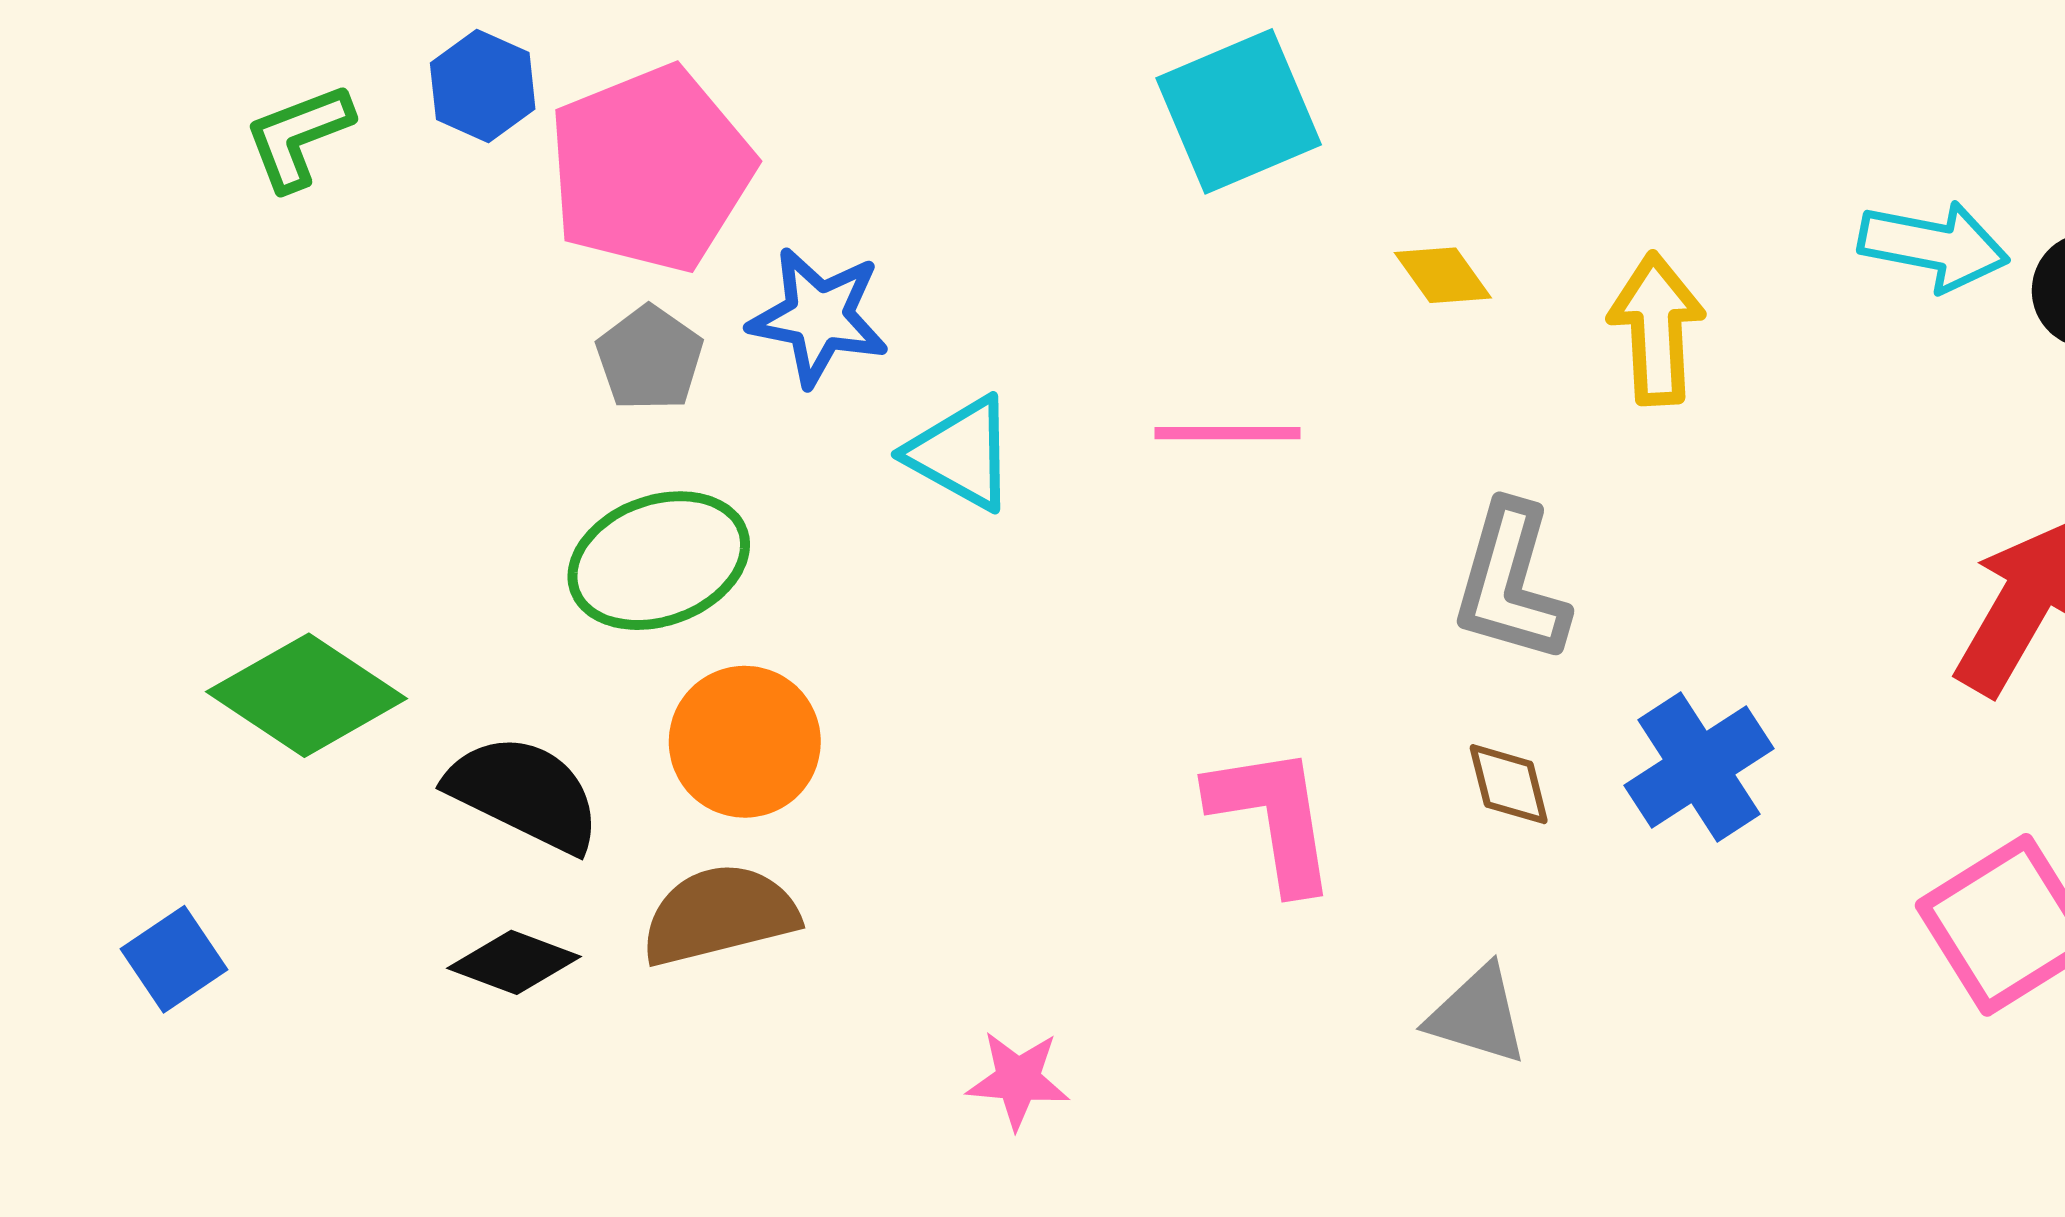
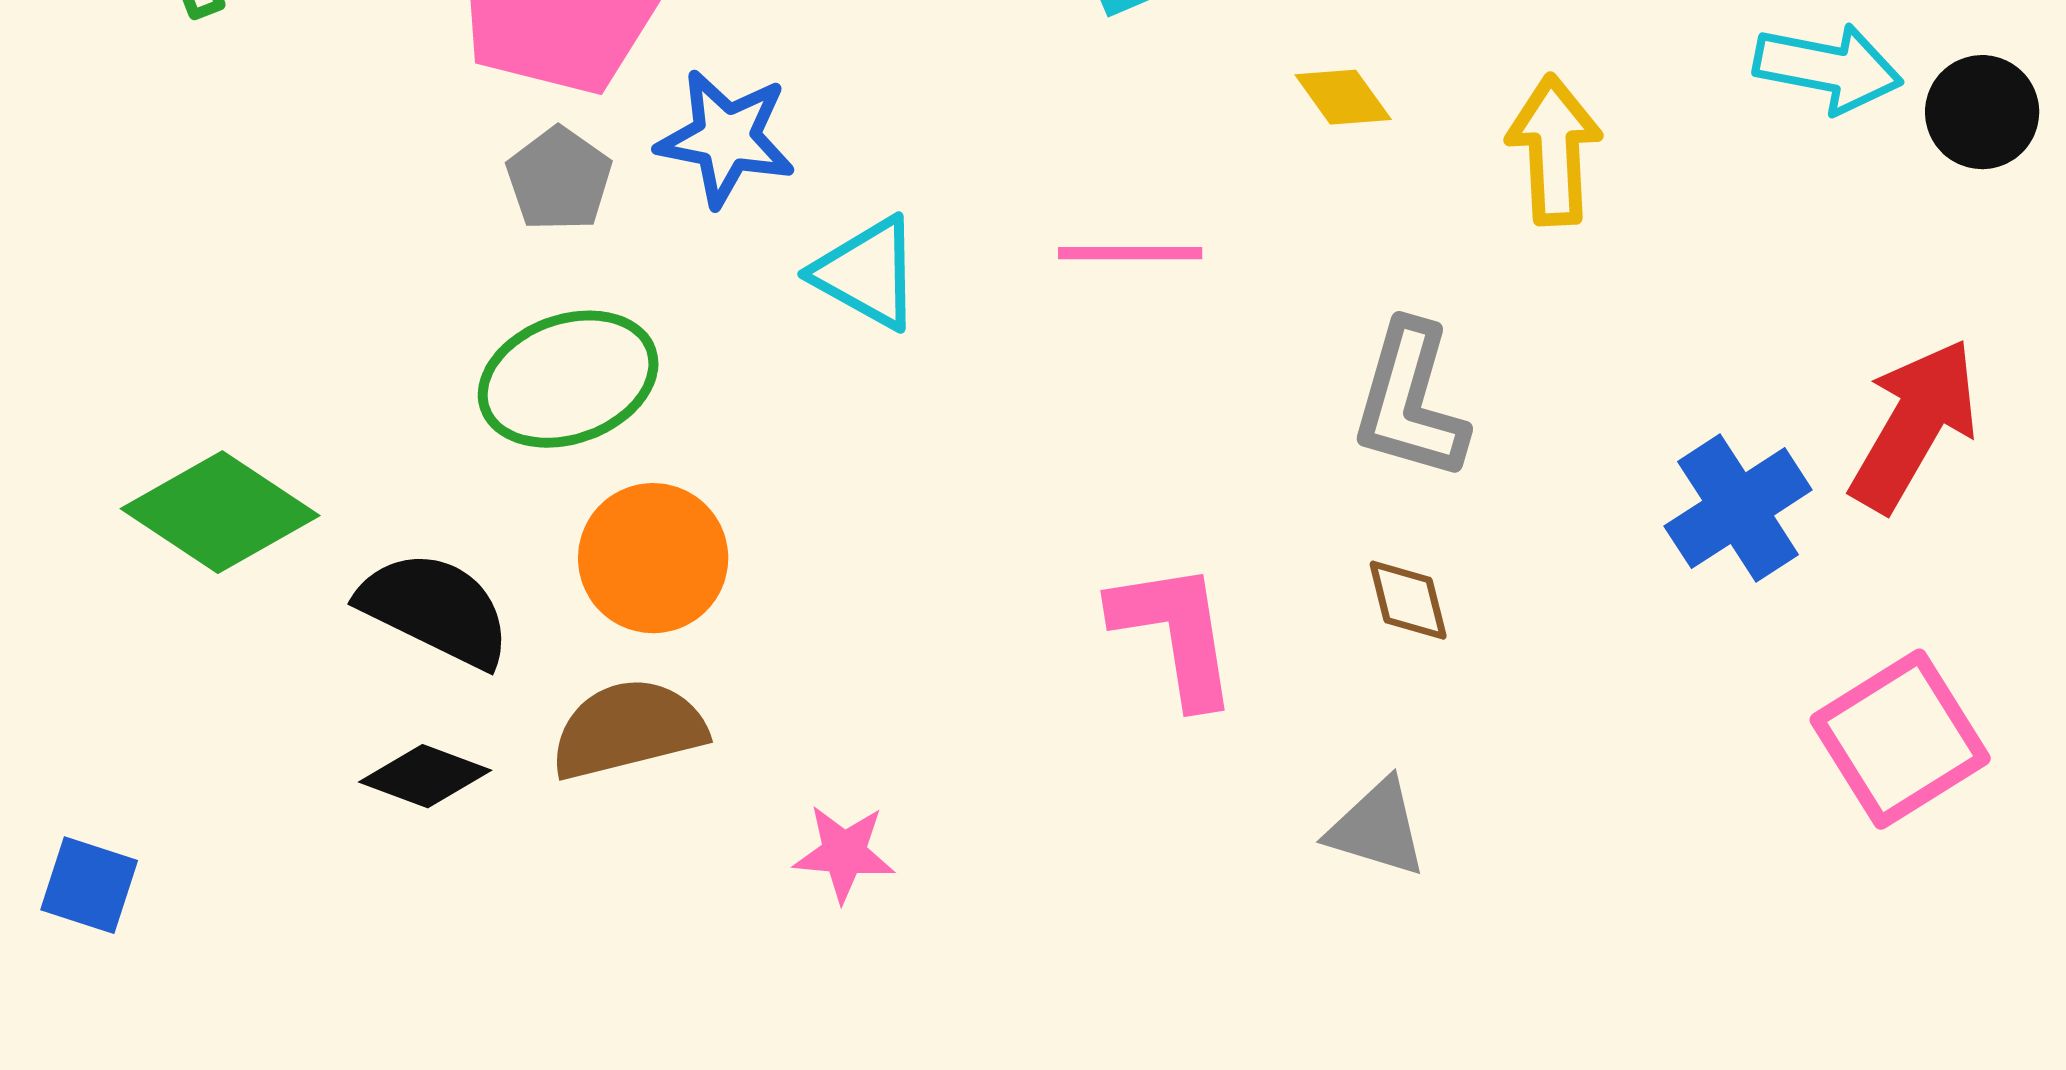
blue cross: (1699, 767) -> (1738, 508), moved
blue square: (174, 959) -> (89, 885), moved, turned -38
pink star: (1018, 1080) -> (844, 853), moved

